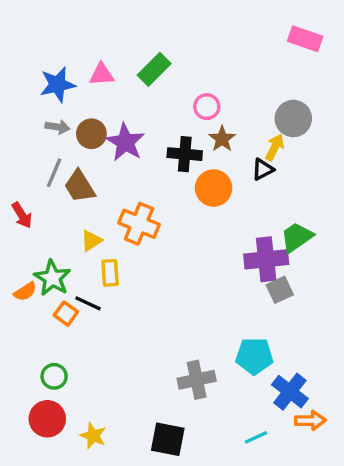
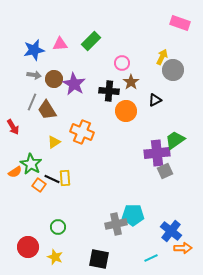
yellow arrow: (275, 147) -> (162, 57), moved
yellow rectangle: (110, 273) -> (65, 178), moved
cyan pentagon: (254, 356) -> (133, 215), moved
green circle: (54, 376) -> (58, 227), moved

